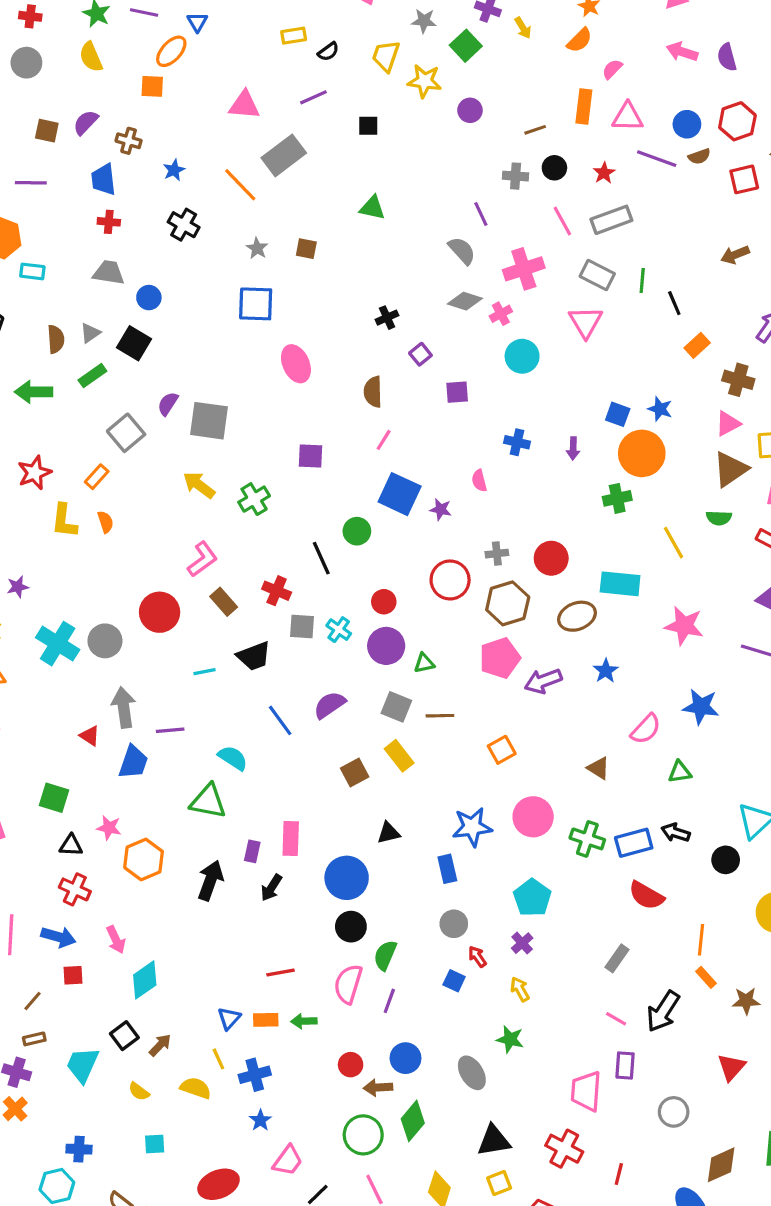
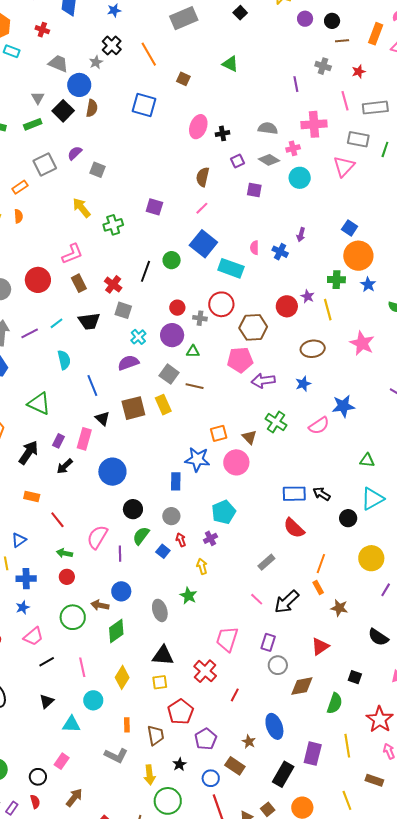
black square: (368, 126) -> (240, 13), turned 32
black circle: (554, 168) -> (332, 21), moved
red star: (604, 173) -> (359, 72), moved
orange line: (240, 185) -> (149, 54), moved
red cross: (109, 222) -> (42, 30), moved
gray star: (257, 248) -> (96, 62), moved
gray semicircle: (462, 251) -> (268, 128), moved, turned -54
gray rectangle: (597, 275) -> (358, 139), turned -30
blue circle: (149, 298) -> (79, 85), size x1.5
gray diamond: (465, 301) -> (269, 160), moved
gray triangle: (90, 333) -> (38, 98), turned -40
brown semicircle: (56, 339) -> (92, 108), moved
pink ellipse: (296, 364) -> (198, 127), moved, turned 30
blue star: (660, 409) -> (368, 284), moved
gray square: (209, 421) -> (97, 170), size x0.6
blue cross: (517, 442) -> (280, 252), moved
purple arrow: (573, 448) -> (301, 235), moved
purple star: (441, 509) -> (308, 296), moved
yellow line: (674, 543) -> (328, 310), moved
gray cross: (497, 554) -> (200, 318), moved
black line: (321, 558) -> (146, 271), turned 30
cyan rectangle: (620, 584) -> (231, 268), moved
brown ellipse: (577, 616) -> (313, 349), moved
pink star: (684, 626) -> (362, 343), moved
cyan cross: (339, 630) -> (138, 337), moved
cyan line: (204, 672) -> (57, 323), turned -40
blue star: (701, 707) -> (343, 406), moved, turned -30
blue line: (280, 720) -> (92, 386), moved
purple line: (170, 730) -> (30, 333), moved, turned -36
orange square: (502, 750) -> (219, 433), moved
cyan semicircle: (233, 758) -> (64, 360), moved, turned 30
brown triangle: (598, 768) -> (249, 437), moved
brown square: (355, 772) -> (133, 408), size x1.4
green triangle: (680, 772) -> (367, 460), moved
black triangle: (389, 833) -> (102, 418), moved, turned 42
green cross: (587, 839) -> (276, 422), moved
black circle: (351, 927) -> (133, 509), moved
green semicircle: (385, 955) -> (141, 536), moved
red line: (281, 973) -> (57, 520), turned 48
purple line: (389, 1001) -> (120, 554), turned -35
orange rectangle: (266, 1020) -> (32, 497), moved
red circle: (351, 1065) -> (67, 577), moved
purple rectangle: (625, 1066) -> (268, 642), moved
green circle: (363, 1135) -> (73, 617), moved
brown diamond: (721, 1165) -> (302, 686), moved

